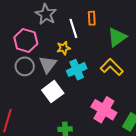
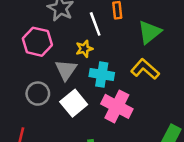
gray circle: (25, 66) -> (38, 94), moved
cyan cross: (77, 70) -> (102, 74), turned 36
pink cross: (104, 110) -> (117, 106), moved

